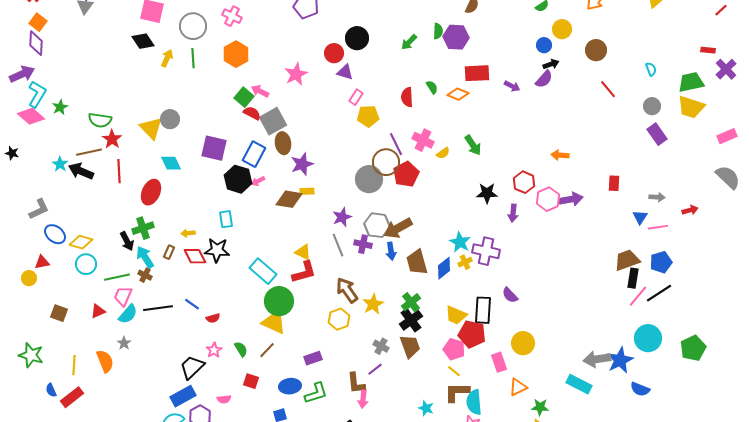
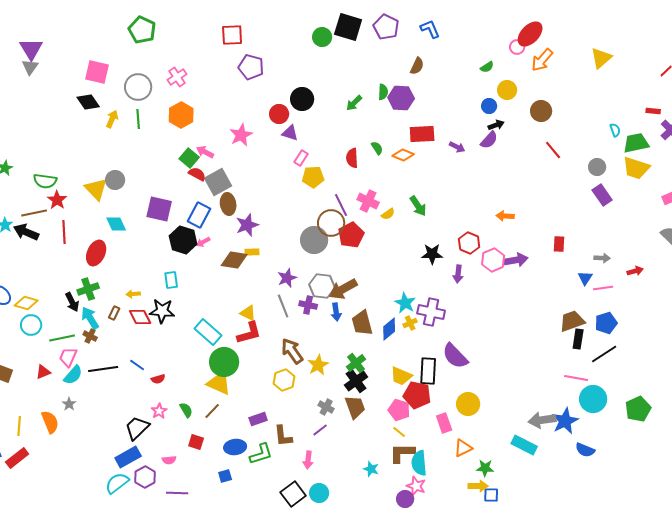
pink cross: (232, 16) -> (177, 77), turned 30
cyan semicircle: (651, 69) -> (615, 130), moved
purple semicircle: (510, 295) -> (455, 356), size x1.6
pink line: (638, 296) -> (576, 378), moved, turned 60
brown L-shape: (356, 383) -> (283, 436), moved

